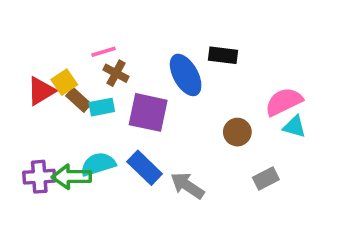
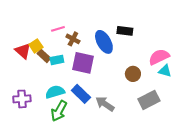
brown cross: (116, 73) -> (73, 39), moved
red triangle: (41, 91) -> (23, 51), turned -48
green arrow: (71, 177) -> (59, 111), moved, turned -60
gray rectangle: (266, 178) -> (149, 100), size x1.5

